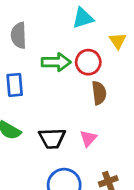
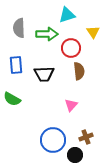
green arrow: (56, 62) -> (47, 34), moved
black trapezoid: (52, 138) -> (44, 74), moved

